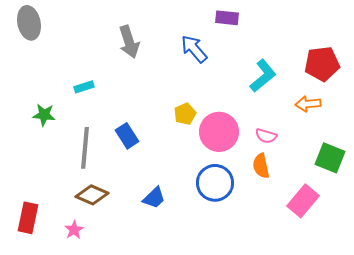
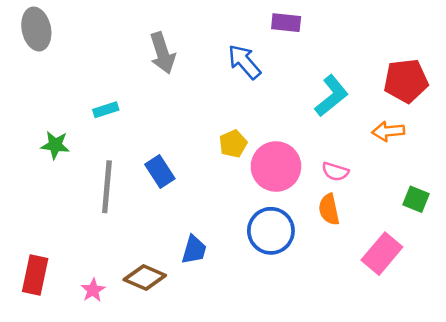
green square: (330, 158) -> (416, 199), size x0.7
brown diamond: (92, 195) -> (145, 278), moved
blue trapezoid: (154, 198) -> (194, 250), turned -30

